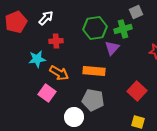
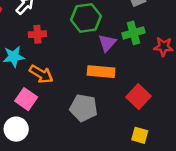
green cross: (123, 29) -> (134, 33), moved
orange rectangle: (94, 71) -> (101, 72), moved
white circle: (74, 117) -> (16, 129), moved

